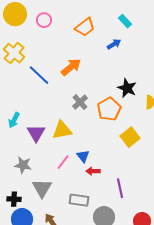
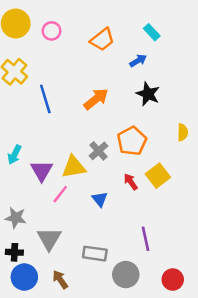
orange arrow: (71, 67) -> (96, 99), moved
blue line: (39, 75) -> (45, 99), turned 30
black star: (127, 88) -> (148, 94), moved
gray cross: (80, 102) -> (99, 151), moved
pink line: (63, 162) -> (60, 194), moved
gray star: (23, 165) -> (16, 218), moved
red arrow: (93, 171) -> (131, 182), moved, turned 56

